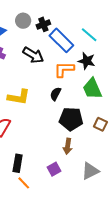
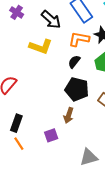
black semicircle: (56, 94) -> (74, 62), moved
yellow L-shape: (19, 97) -> (41, 47), moved
gray triangle: (90, 171) -> (89, 157), moved

